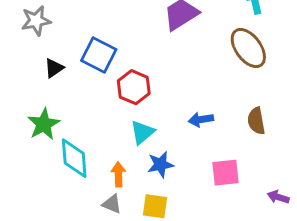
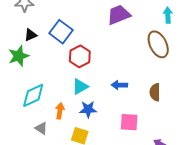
green star: (44, 124) -> (19, 56), moved
cyan diamond: (74, 158) -> (33, 95), turned 60
gray triangle: (112, 204) -> (41, 128), moved

